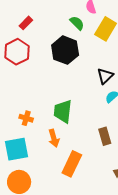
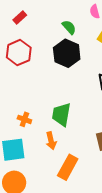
red rectangle: (26, 23) -> (20, 17), moved
green semicircle: (77, 23) -> (69, 27), moved

